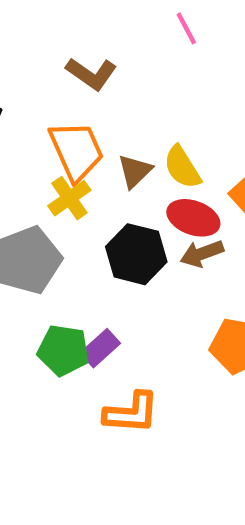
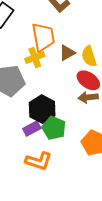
black hexagon: (136, 254) -> (42, 109), moved
green pentagon: (63, 350) -> (54, 128), moved

